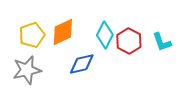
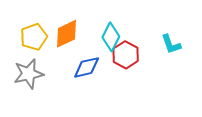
red hexagon: (129, 41) -> (126, 55), moved

